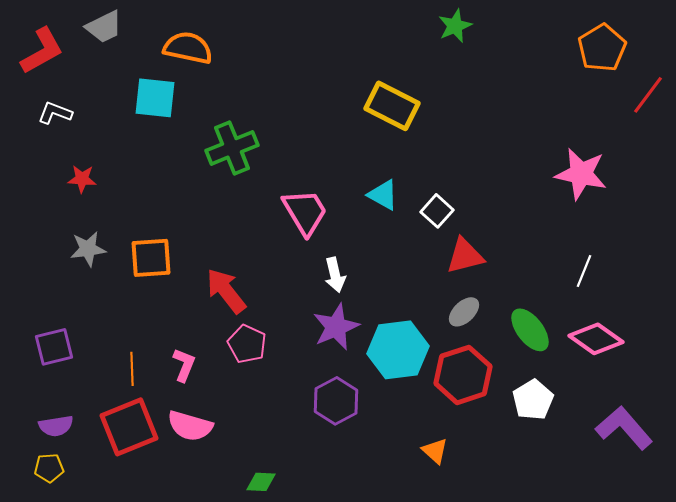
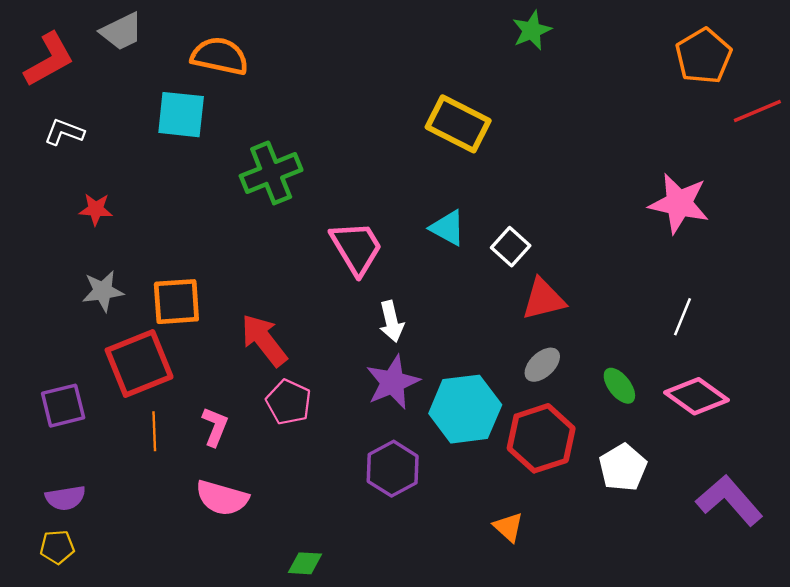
red line: (648, 95) -> (757, 111), turned 30
green ellipse: (530, 330) -> (619, 386), size x0.7
red square: (129, 427) -> (139, 363), moved

